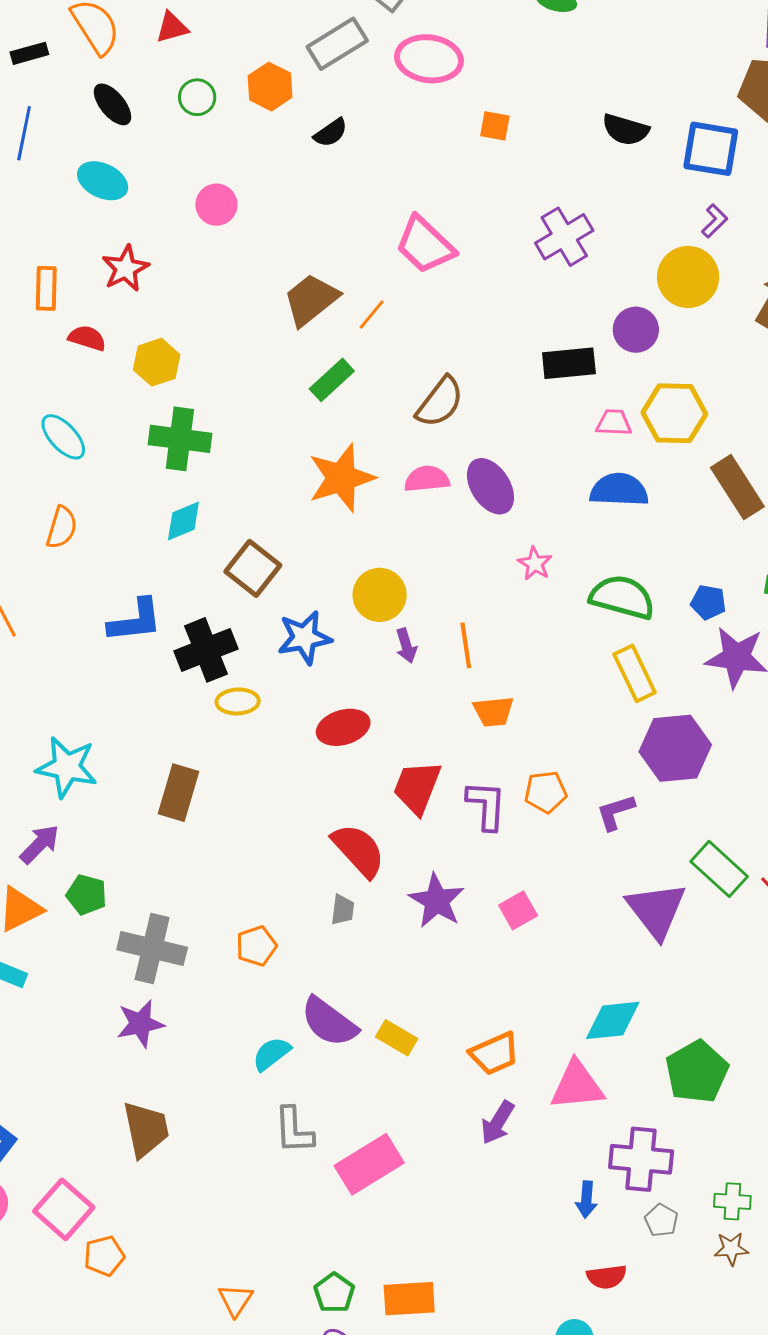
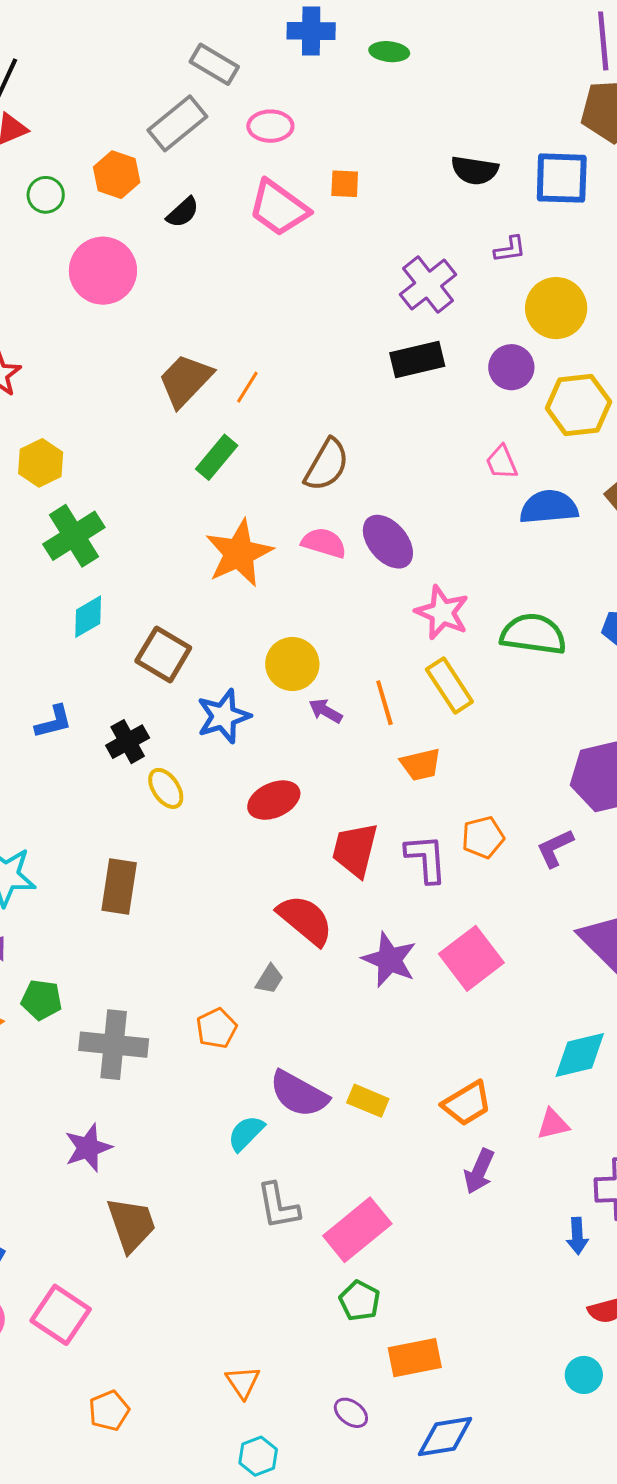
pink ellipse: (429, 59) -> (270, 126), size x0.7
pink circle: (216, 205) -> (103, 271), moved, size x1.6
purple L-shape: (715, 221) -> (510, 249), moved, turned 44
pink trapezoid: (425, 245) -> (279, 208), moved
black rectangle: (569, 363) -> (417, 360), moved
yellow hexagon: (674, 413) -> (578, 405), moved
pink trapezoid: (614, 423) -> (502, 462), turned -108
green cross: (180, 439) -> (74, 536), turned -32
pink semicircle: (427, 479) -> (324, 543), turned 30
blue semicircle: (619, 490) -> (549, 507), moved
pink star: (535, 564) -> (442, 612), size x1.6
blue L-shape: (135, 621) -> (54, 722), size x0.7
purple arrow: (406, 646) -> (326, 711), turned 144
black cross: (206, 650) -> (128, 742), size x0.7
yellow rectangle: (635, 673) -> (449, 685), moved
yellow ellipse: (238, 701) -> (166, 788), turned 66
gray trapezoid: (343, 910) -> (269, 979), moved, turned 32
pink square: (518, 910) -> (471, 958), size x1.6
purple star: (140, 1024) -> (88, 1148), moved
pink triangle: (577, 1085) -> (553, 1124), size x0.6
orange pentagon: (104, 1256) -> (109, 1411), moved
green pentagon: (334, 1293) -> (360, 1301), moved

